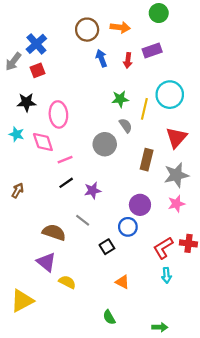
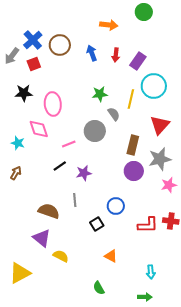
brown circle: (87, 30) -> (60, 45), moved
purple rectangle: (152, 51) -> (138, 61), moved, turned -36
green star: (120, 99) -> (100, 94), moved
cyan star: (17, 134) -> (18, 143), moved
pink line: (65, 160) -> (69, 144), moved
pink star: (176, 204) -> (169, 185), moved
purple circle: (140, 205) -> (134, 171), moved
gray line: (83, 220) -> (75, 200), turned 48
red L-shape: (163, 248) -> (148, 225), turned -150
cyan arrow: (166, 275) -> (151, 272), moved

